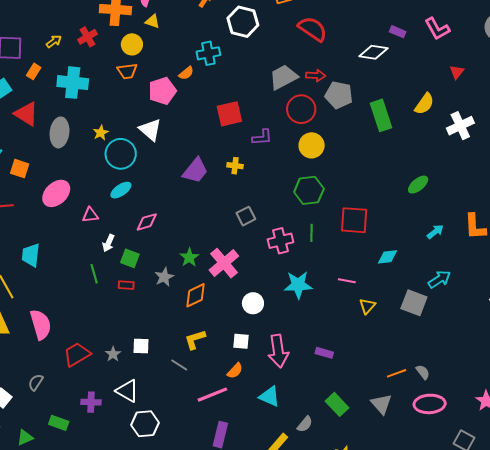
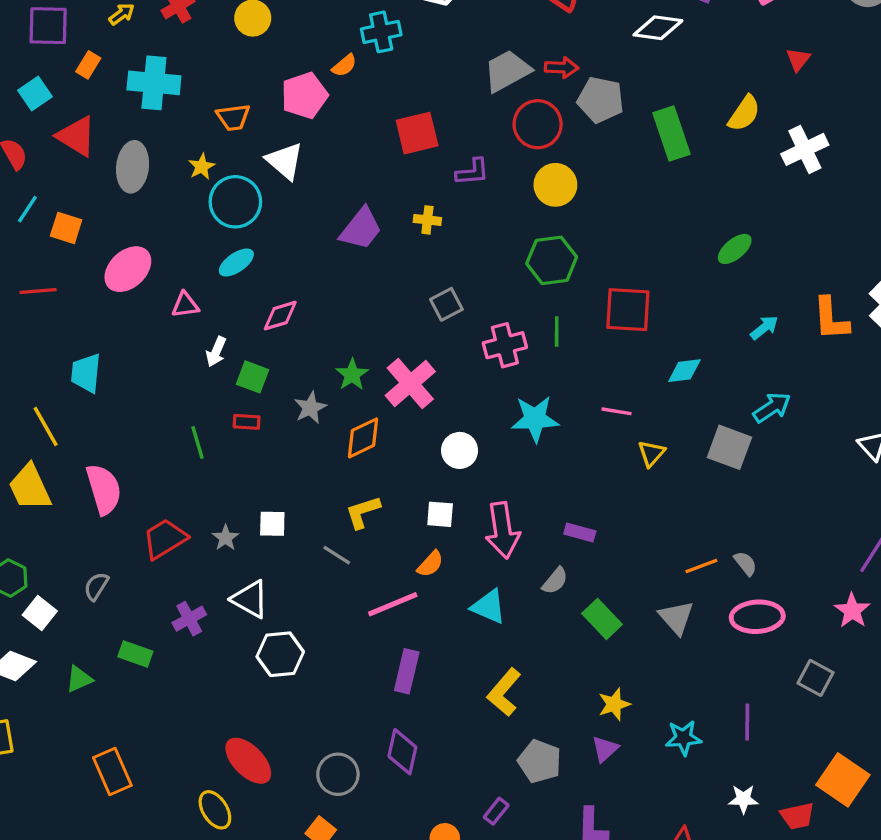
orange trapezoid: (127, 71) -> (233, 117), moved
green line: (94, 274) -> (197, 443), moved
purple cross: (91, 402) -> (189, 619), turned -30
gray semicircle: (305, 424) -> (555, 581), moved

